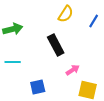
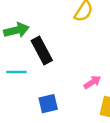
black rectangle: (56, 45) -> (42, 50), moved

